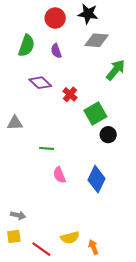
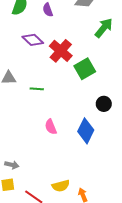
red cross: (70, 94) -> (61, 51), size x1.6
black circle: (108, 135) -> (104, 104), moved
green line: (47, 148) -> (37, 89), moved

